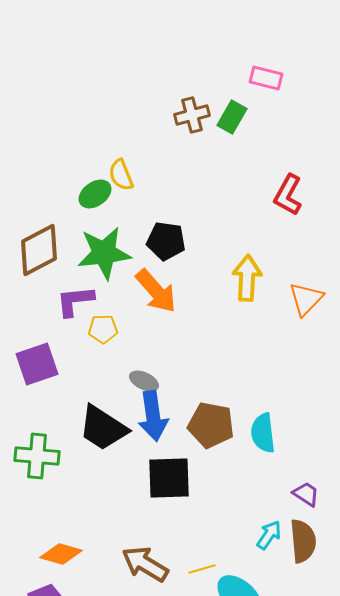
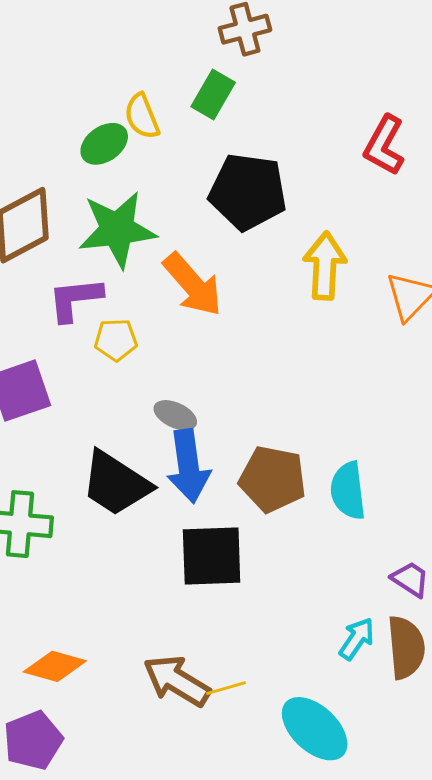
green rectangle: (232, 117) -> (213, 94), moved
black pentagon: (166, 241) -> (248, 192), moved, size x1.4
yellow line: (202, 569) -> (226, 688), moved

